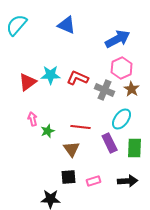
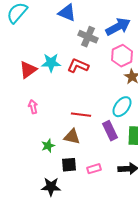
gray cross: (105, 90) -> (88, 37), moved
green star: (48, 131) -> (48, 146), moved
brown triangle: (72, 149) -> (72, 137), turned -42

